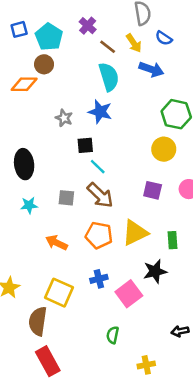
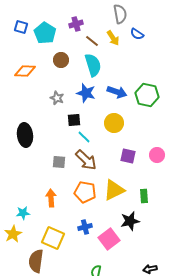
purple cross: (88, 26) -> (76, 24), turned 32
blue square: (19, 29) -> (21, 27), turned 32
brown circle: (44, 64) -> (61, 60), moved
blue arrow: (151, 69) -> (117, 92), moved
yellow circle: (164, 149) -> (114, 123), moved
cyan star: (29, 205) -> (23, 213), moved
orange arrow: (56, 243) -> (51, 198), turned 60

